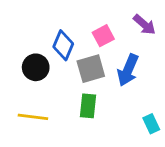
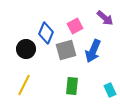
green rectangle: (88, 106) -> (72, 86), moved
yellow line: (33, 117) -> (24, 85), turned -70

